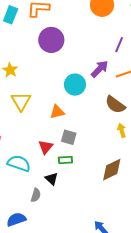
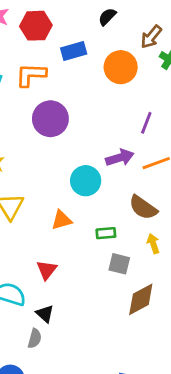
purple arrow: (100, 69) -> (120, 158), turned 30
gray square: (69, 137) -> (119, 264), moved
green rectangle: (65, 160) -> (106, 233), moved
black triangle: (52, 179) -> (45, 314), moved

